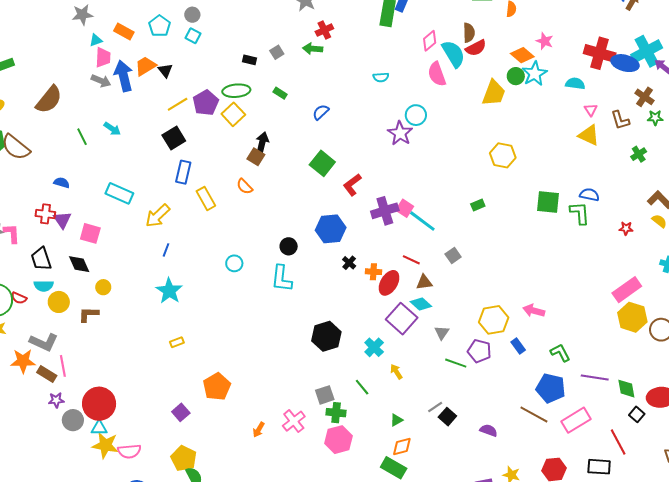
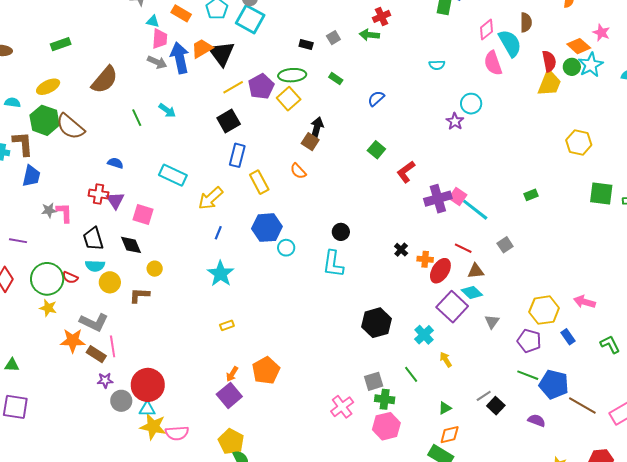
cyan square: (193, 36) -> (250, 19), size x1.8
cyan triangle: (96, 40) -> (153, 21), turned 32
red semicircle: (476, 48) -> (549, 61), moved, turned -75
black triangle: (165, 71) -> (222, 53), size x1.8
purple star: (400, 133) -> (455, 121), size x0.7
yellow hexagon: (503, 155) -> (579, 143), moved
green square: (322, 163) -> (376, 150), size x0.7
blue hexagon: (331, 229) -> (267, 228), moved
green line: (456, 363) -> (528, 375), moved
blue pentagon: (551, 388) -> (554, 384), moved
purple square: (181, 412) -> (229, 395), size x1.4
orange arrow: (259, 430) -> (232, 374), moved

